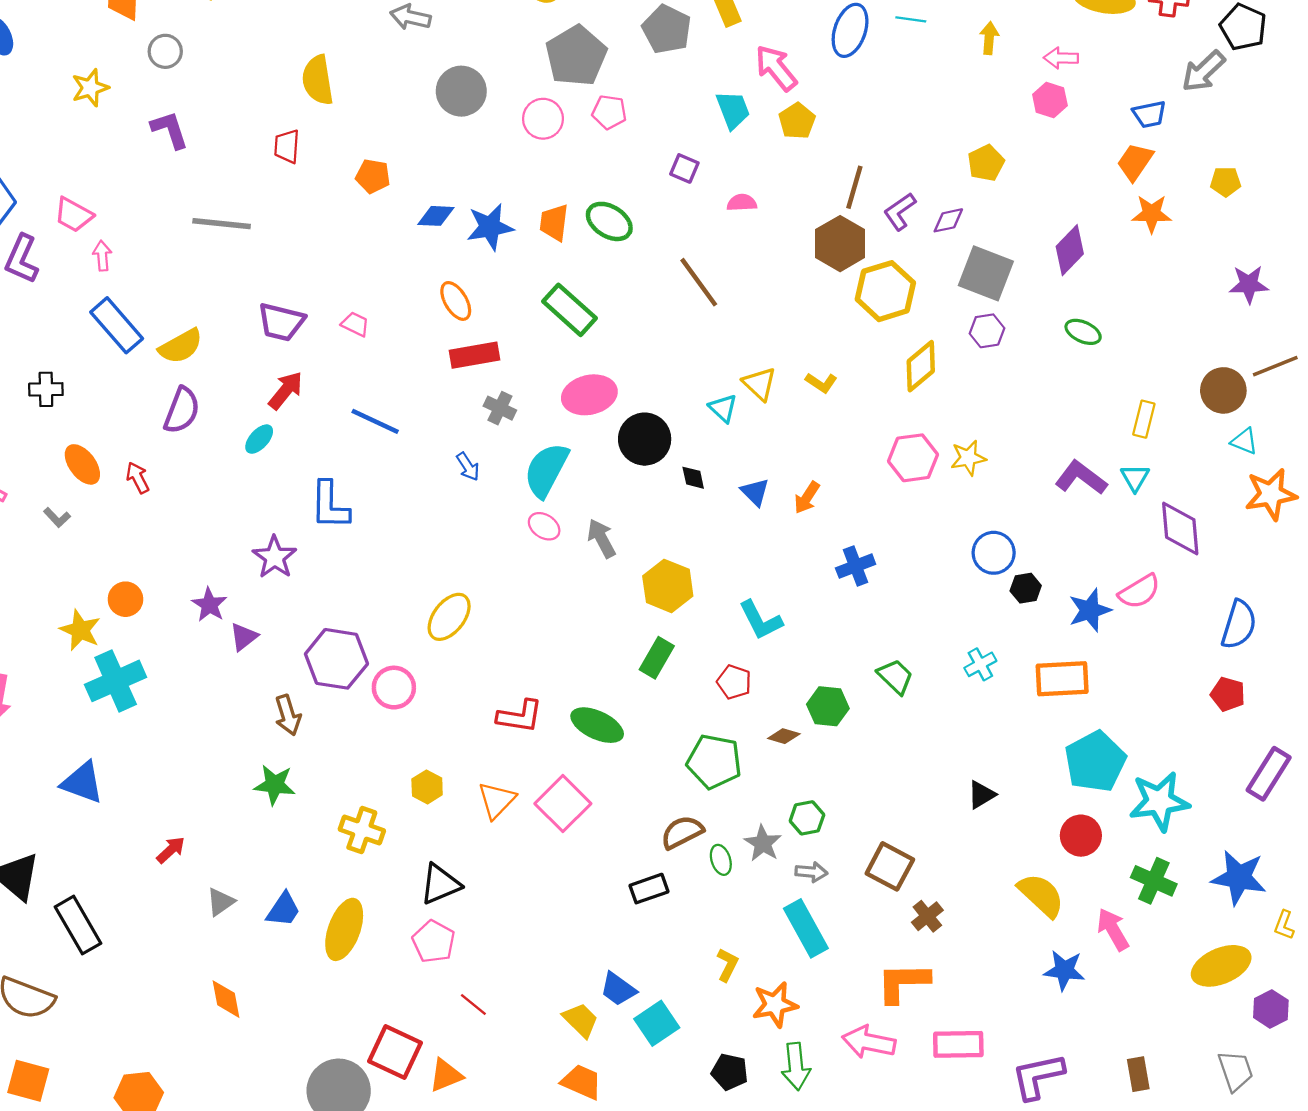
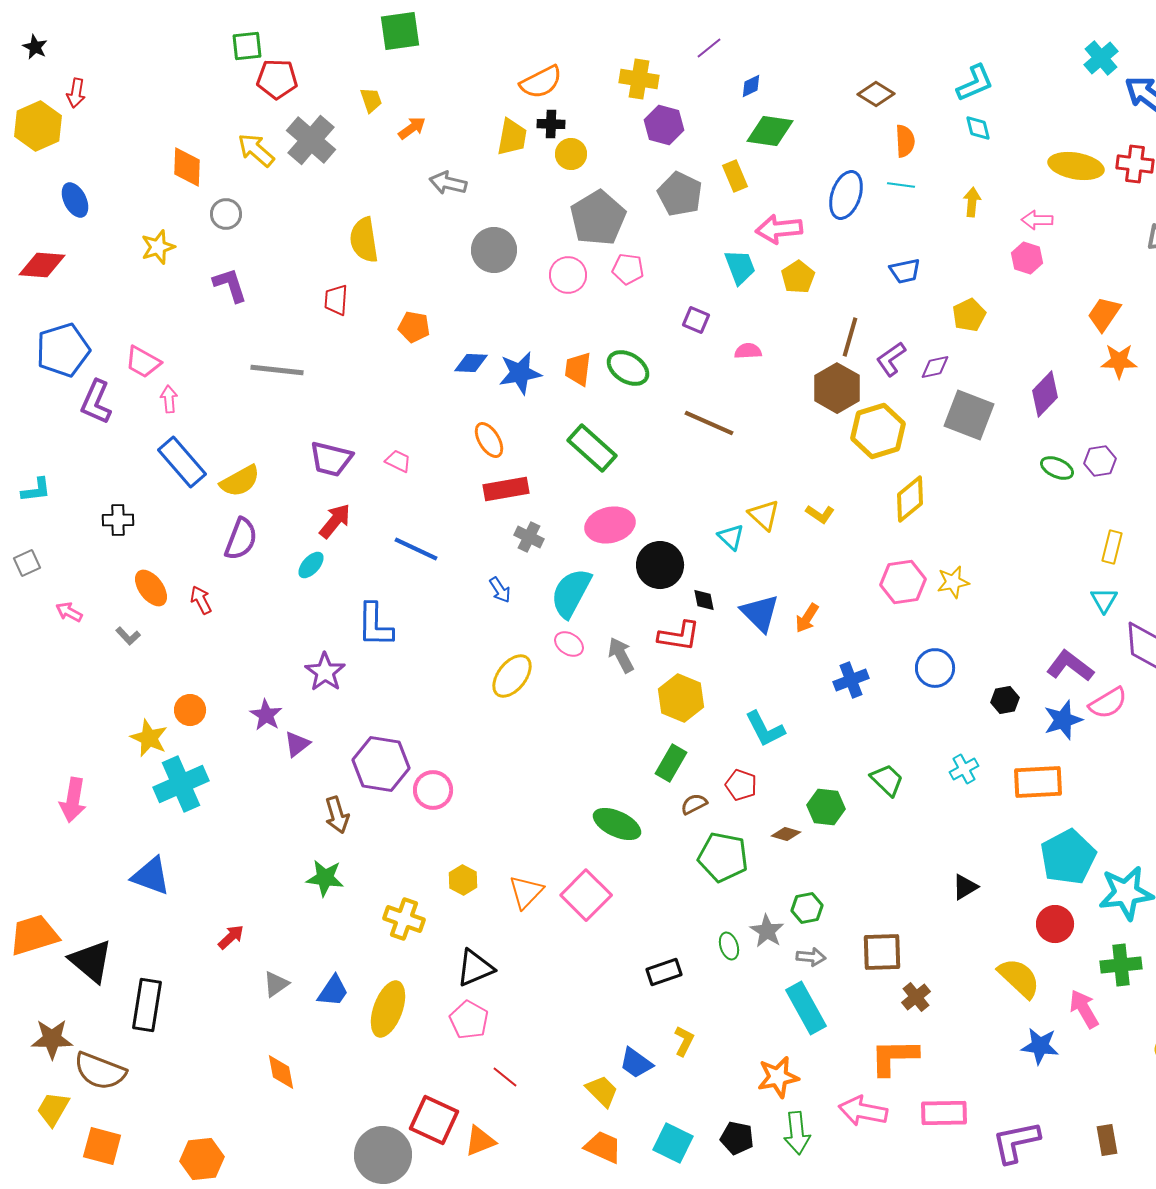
pink arrow: (776, 68) -> (779, 229), turned -57
blue trapezoid: (1149, 114) -> (905, 271), moved
brown line: (699, 282) -> (709, 423), turned -30
purple hexagon: (987, 331) -> (1100, 461), moved
purple L-shape: (1081, 478) -> (1070, 666), moved
blue triangle: (755, 492) -> (760, 613), size x1.5
blue circle: (994, 553) -> (935, 668), moved
yellow ellipse: (449, 617) -> (512, 676), moved
red L-shape: (520, 716) -> (679, 636), moved
brown semicircle: (682, 832) -> (694, 804), moved, size x0.7
brown square: (890, 866) -> (882, 952), turned -30
green cross: (1154, 881) -> (1121, 965), turned -30
black rectangle: (78, 925) -> (147, 1005), turned 39
yellow L-shape: (727, 965) -> (684, 1041), moved
cyan square: (657, 1023) -> (673, 1143), moved, turned -30

